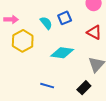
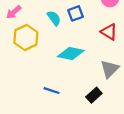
pink arrow: (11, 19) -> (14, 12), turned 136

